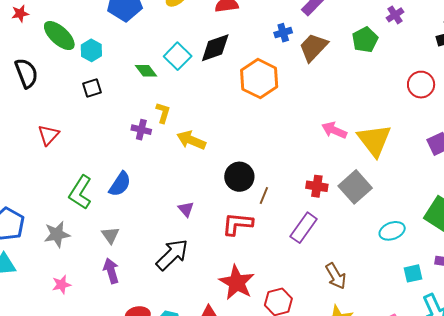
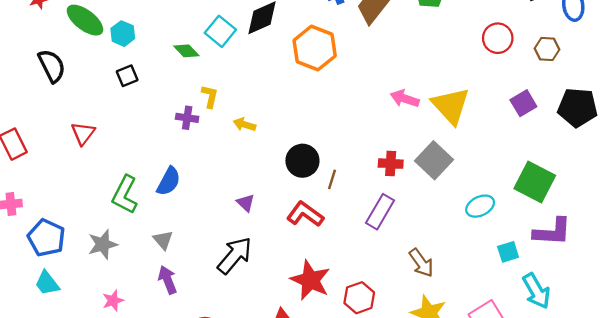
yellow arrow: (191, 140) -> (244, 124), size x0.7
red L-shape: (237, 224) -> (305, 214), turned 36

